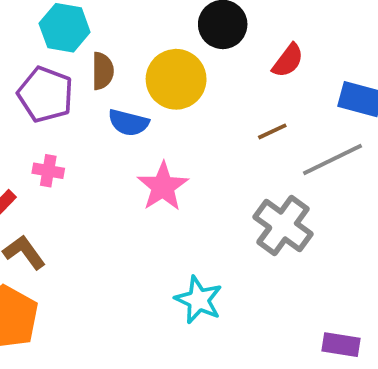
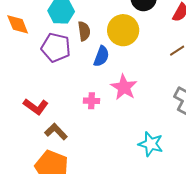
blue semicircle: (129, 123) -> (101, 56), turned -75
pink cross: (48, 171) -> (92, 101), moved

